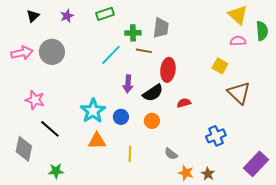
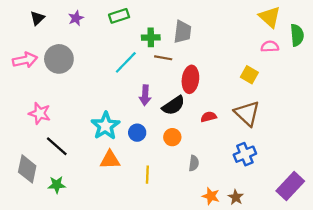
brown triangle: (239, 93) -> (247, 113), moved
gray semicircle: (171, 154) -> (194, 163), moved, turned -120
green star: (56, 171) -> (57, 185), moved

